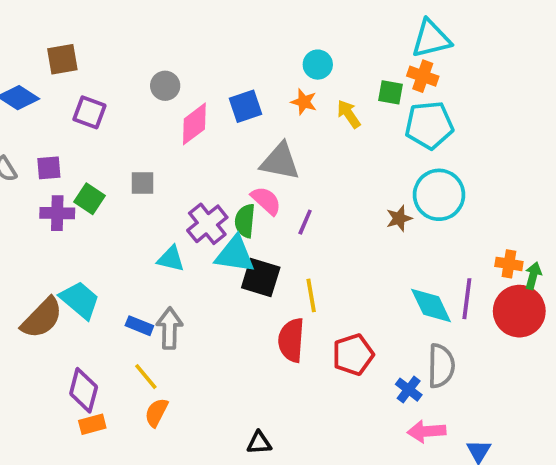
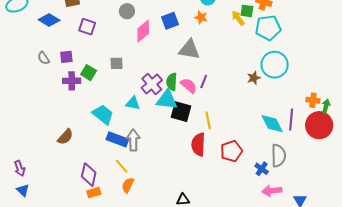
yellow arrow: (349, 114) -> (238, 18), moved
pink semicircle: (266, 201) -> (189, 86), moved
cyan trapezoid: (80, 300) -> (103, 114), moved
brown semicircle: (42, 318) -> (65, 137), size x0.7
blue rectangle: (139, 326) -> (117, 139), size x1.5

